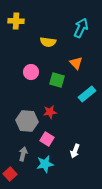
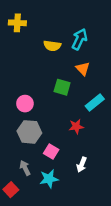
cyan arrow: (81, 28) -> (79, 39), moved
pink circle: (31, 72) -> (25, 104), moved
red star: (50, 112) -> (76, 126), moved
gray arrow: (23, 154) -> (25, 168), turned -40

